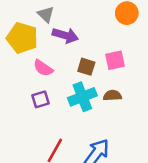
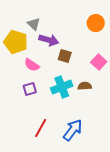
pink square: (115, 60) -> (99, 62), moved, turned -35
brown square: (86, 67) -> (65, 56), moved

